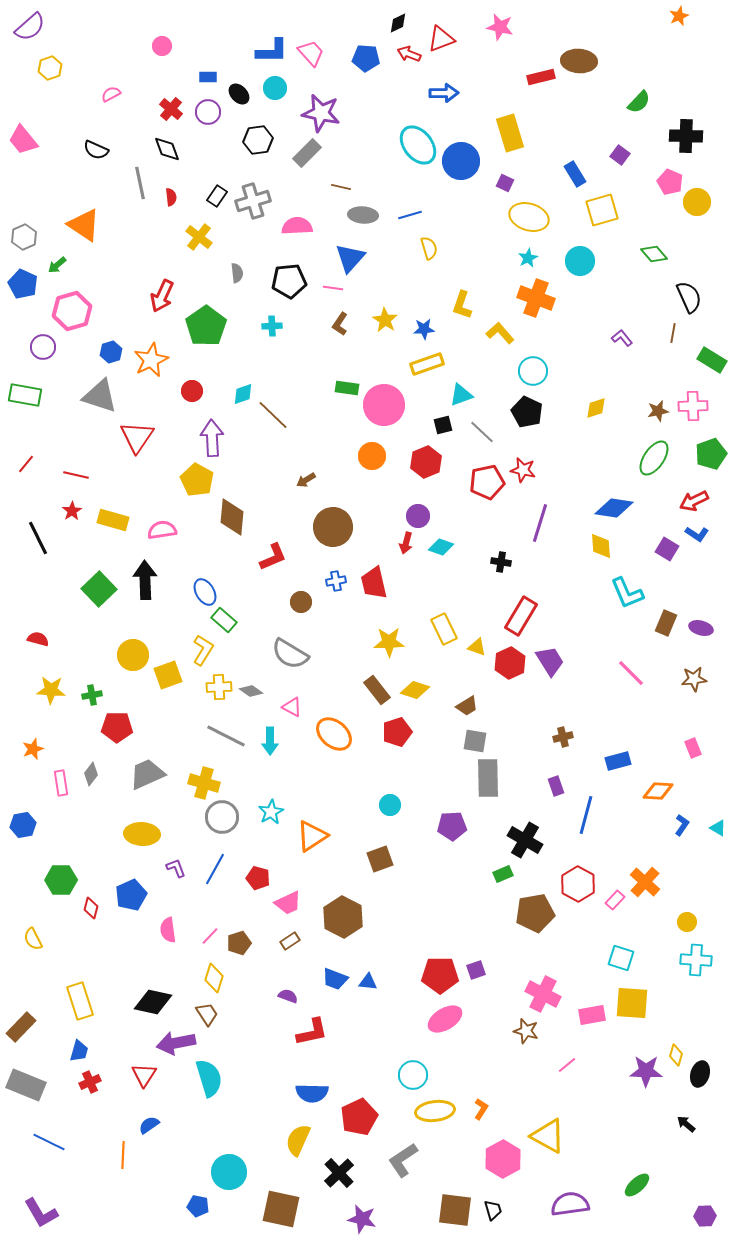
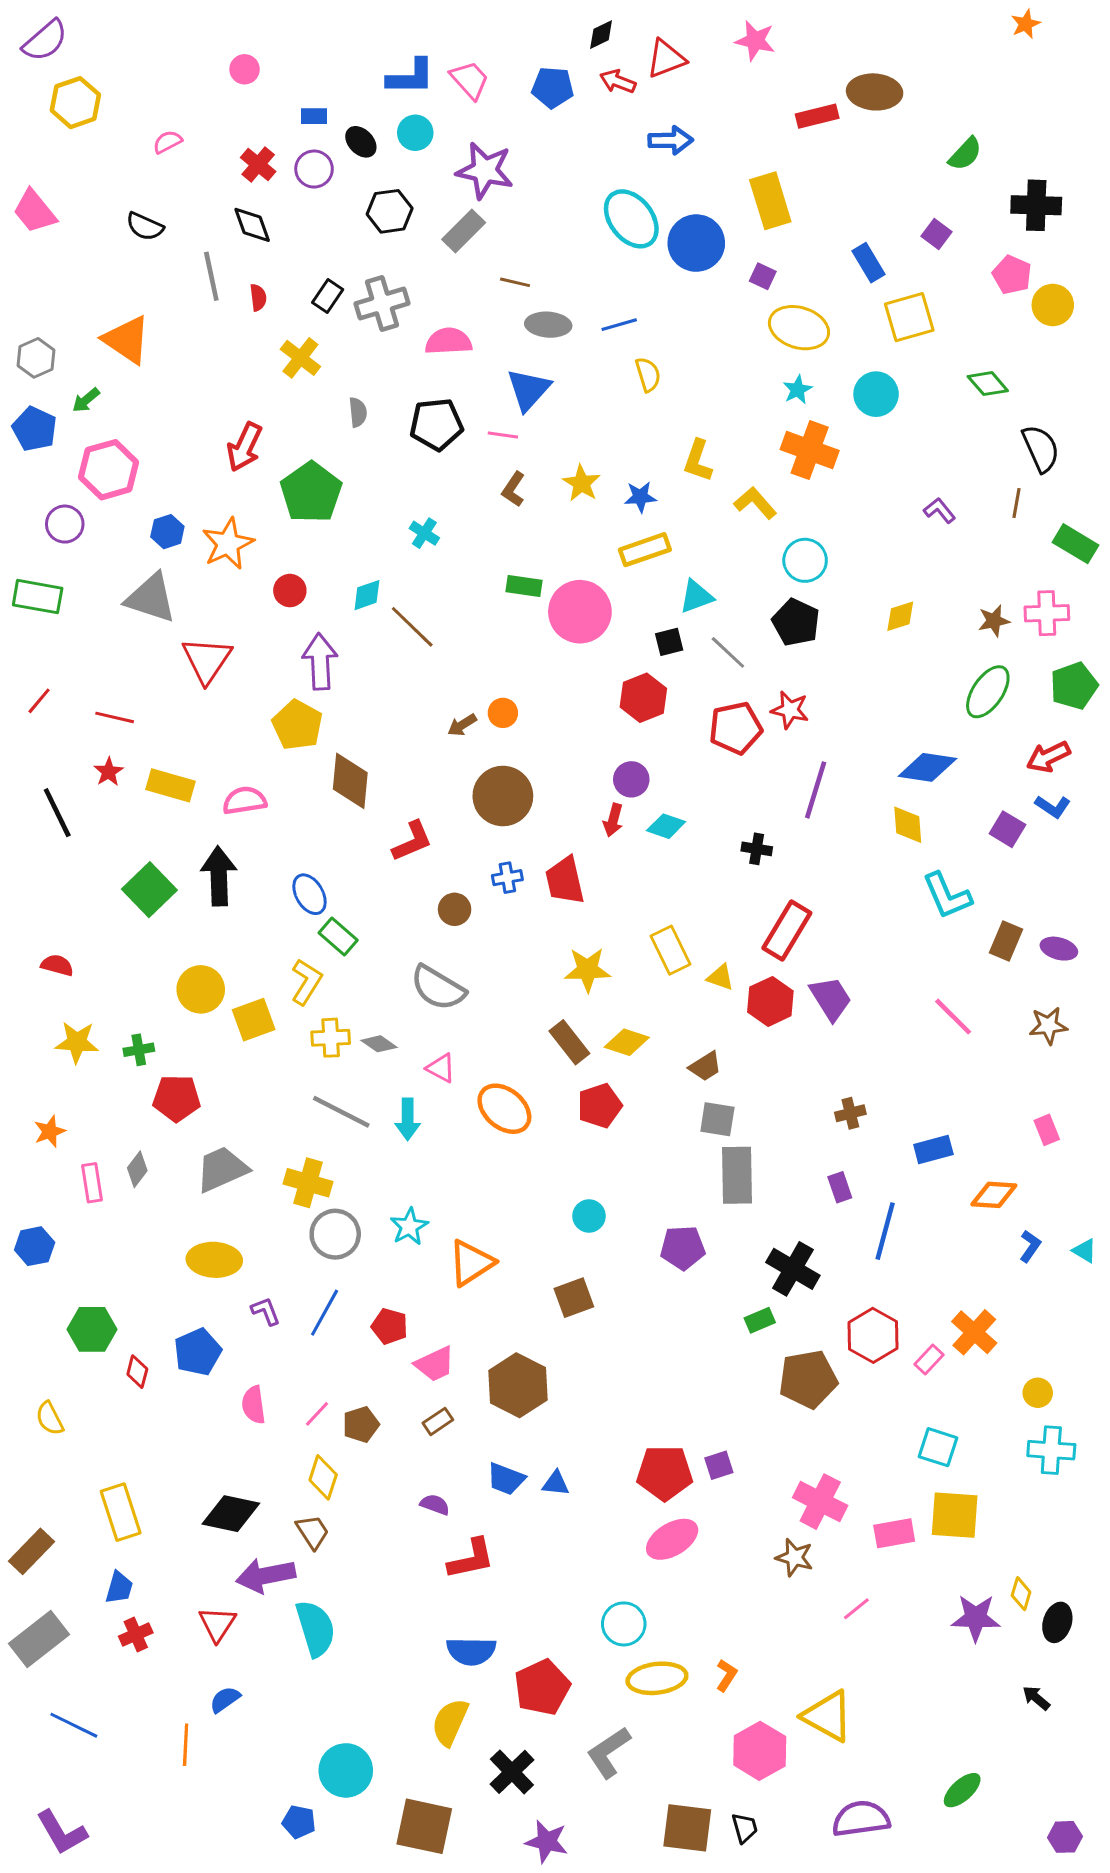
yellow hexagon: (50, 68) -> (75, 103), size x1.4
cyan cross: (272, 326) -> (424, 533), moved, turned 36
orange circle: (372, 456) -> (503, 713), moved, size x0.7
gray rectangle: (26, 1085) -> (39, 1639), turned -60

